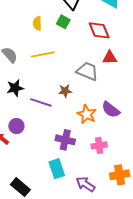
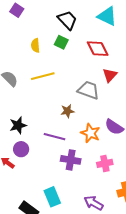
red triangle: (110, 58) -> (110, 75), turned -42
black star: (15, 88) -> (18, 125), moved
purple line: (41, 102) -> (55, 137), moved
cyan rectangle: (57, 169) -> (52, 197), moved

